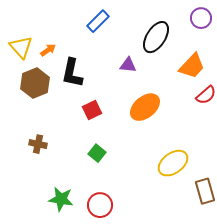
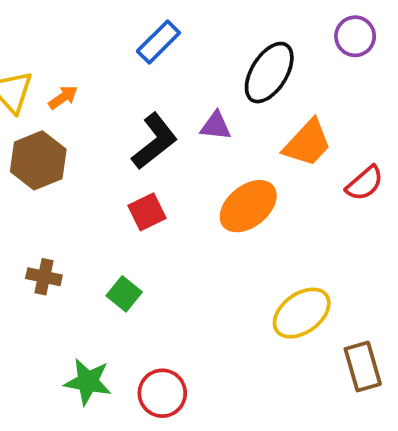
orange trapezoid: (192, 66) -> (307, 143), moved
black L-shape: (72, 73) -> (155, 141), moved, turned -140
green square: (97, 153) -> (124, 294), moved

